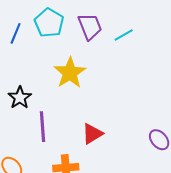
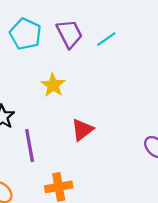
yellow star: (70, 73) -> (53, 85), size x0.7
red triangle: (92, 134) -> (82, 130), moved

